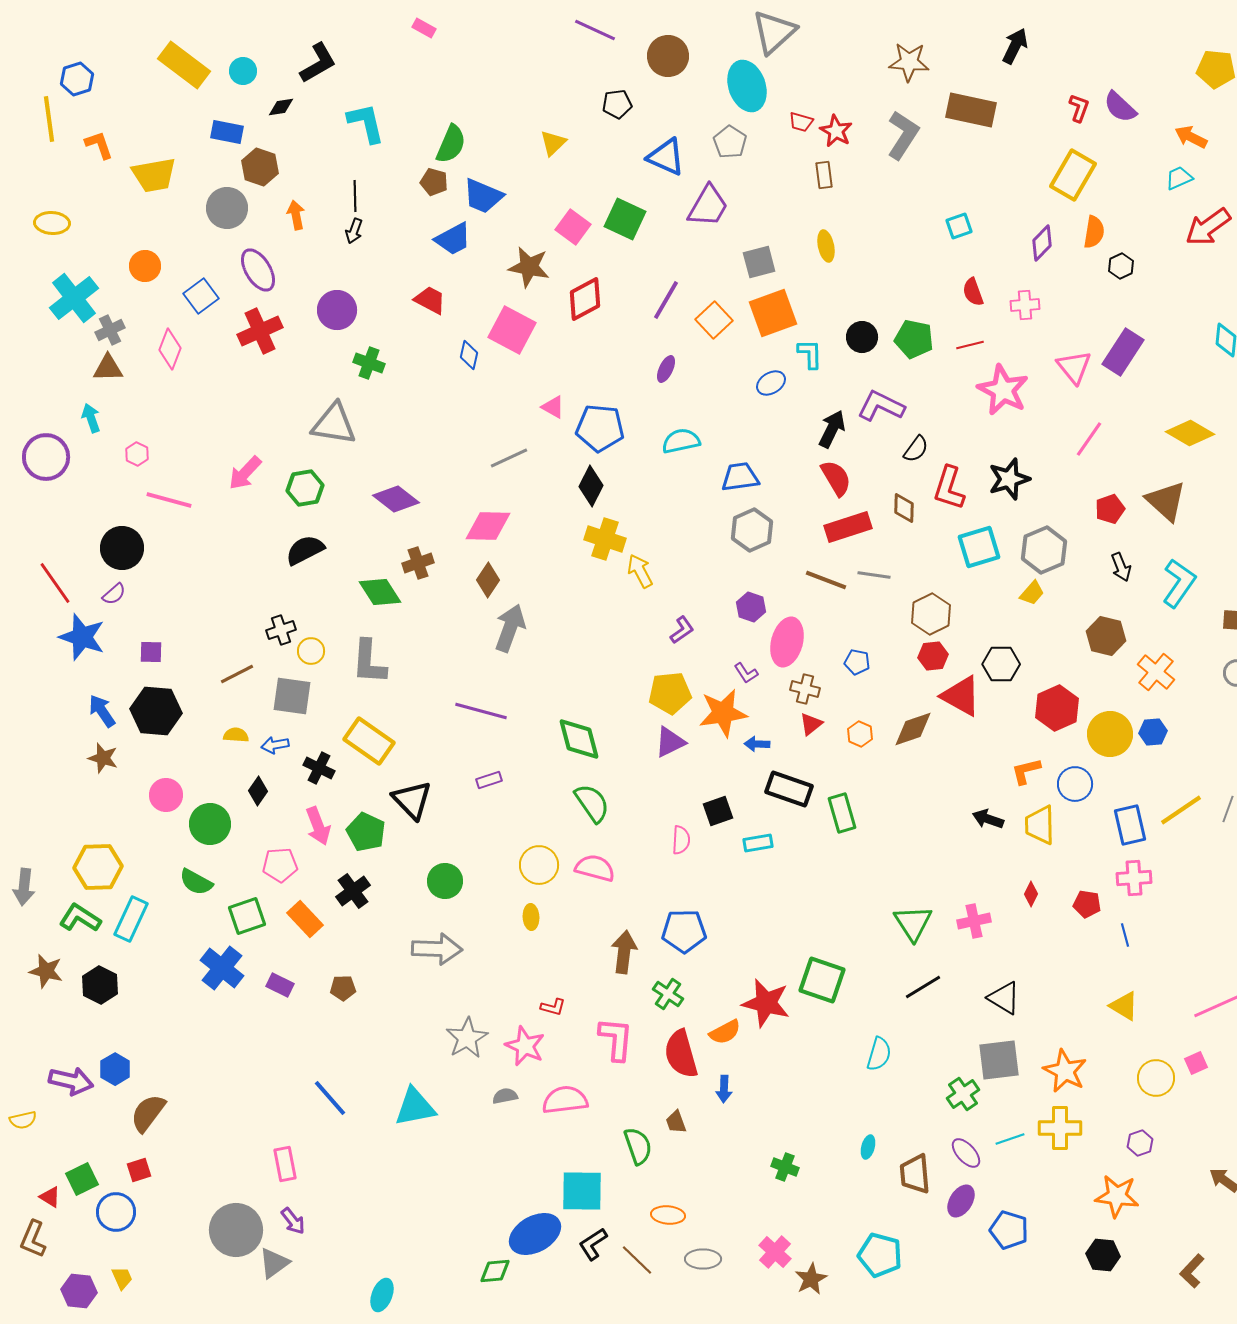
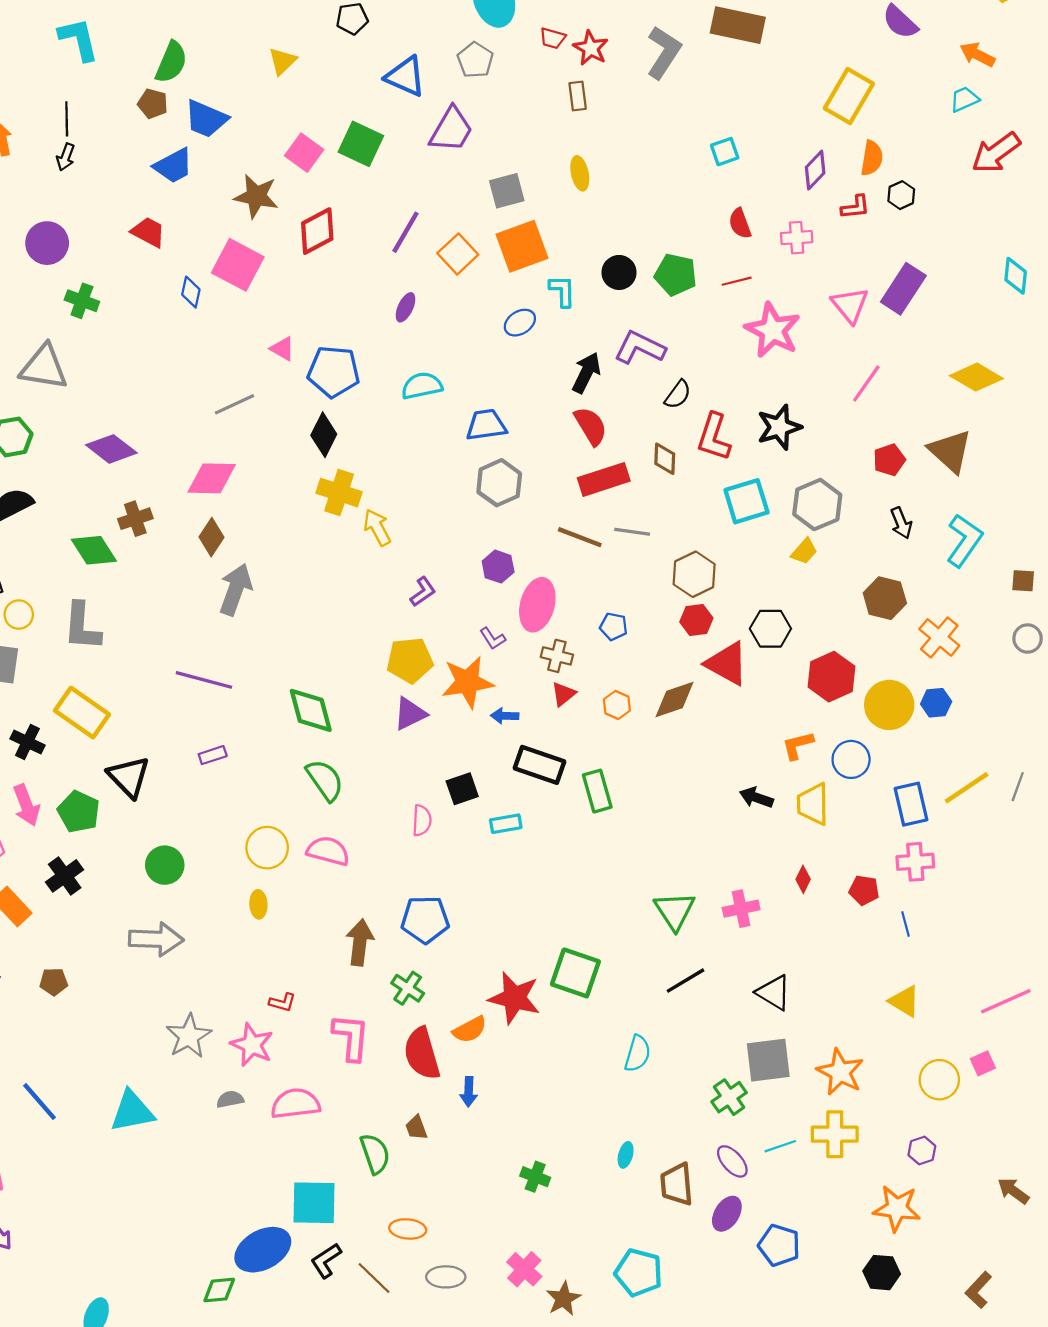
red L-shape: (1079, 108) -> (855, 207), moved, turned 64

